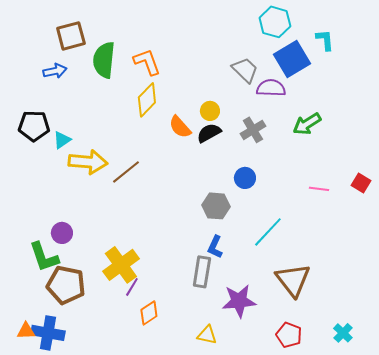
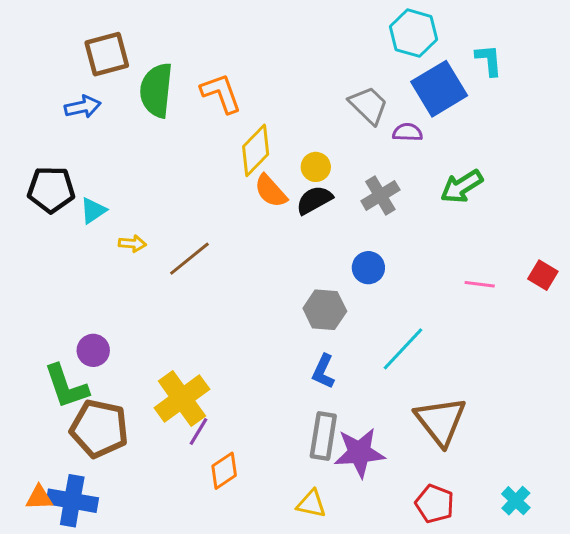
purple semicircle: (271, 88) -> (408, 132), size x0.7
yellow diamond: (147, 100) -> (256, 150), moved
yellow arrow: (88, 162) -> (132, 244), size x0.5
gray rectangle: (202, 272) -> (323, 436), moved

